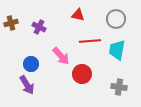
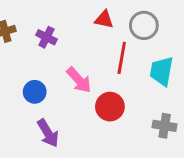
gray circle: (116, 19) -> (144, 25), moved
red line: (90, 41) -> (122, 58), turned -75
purple arrow: (27, 85) -> (48, 133), moved

